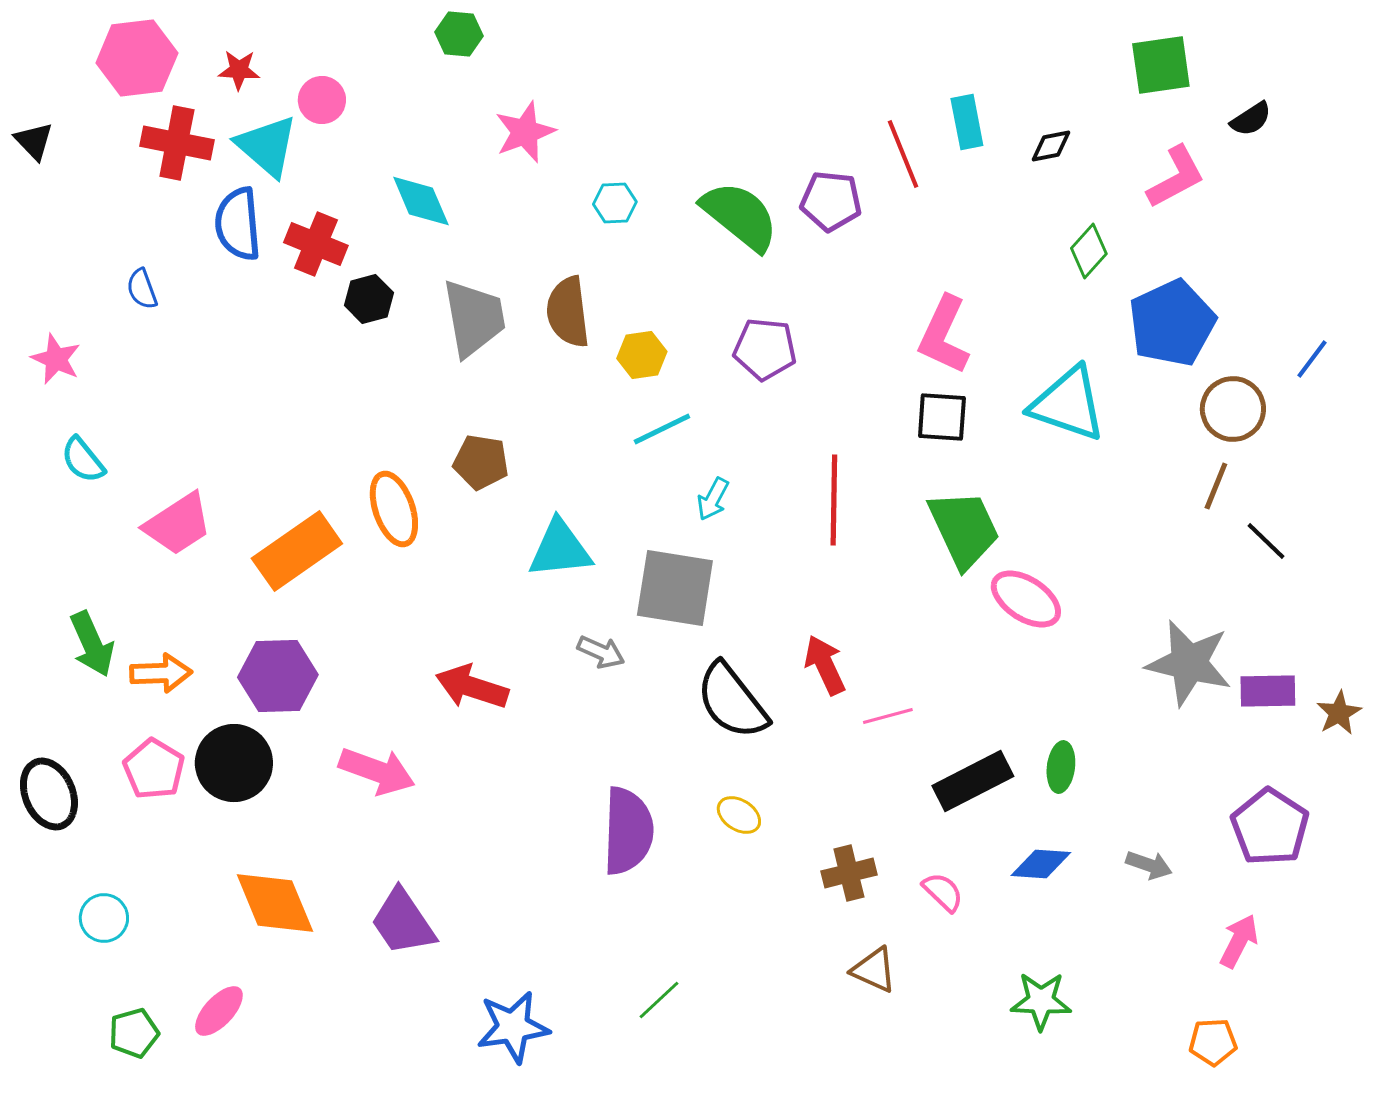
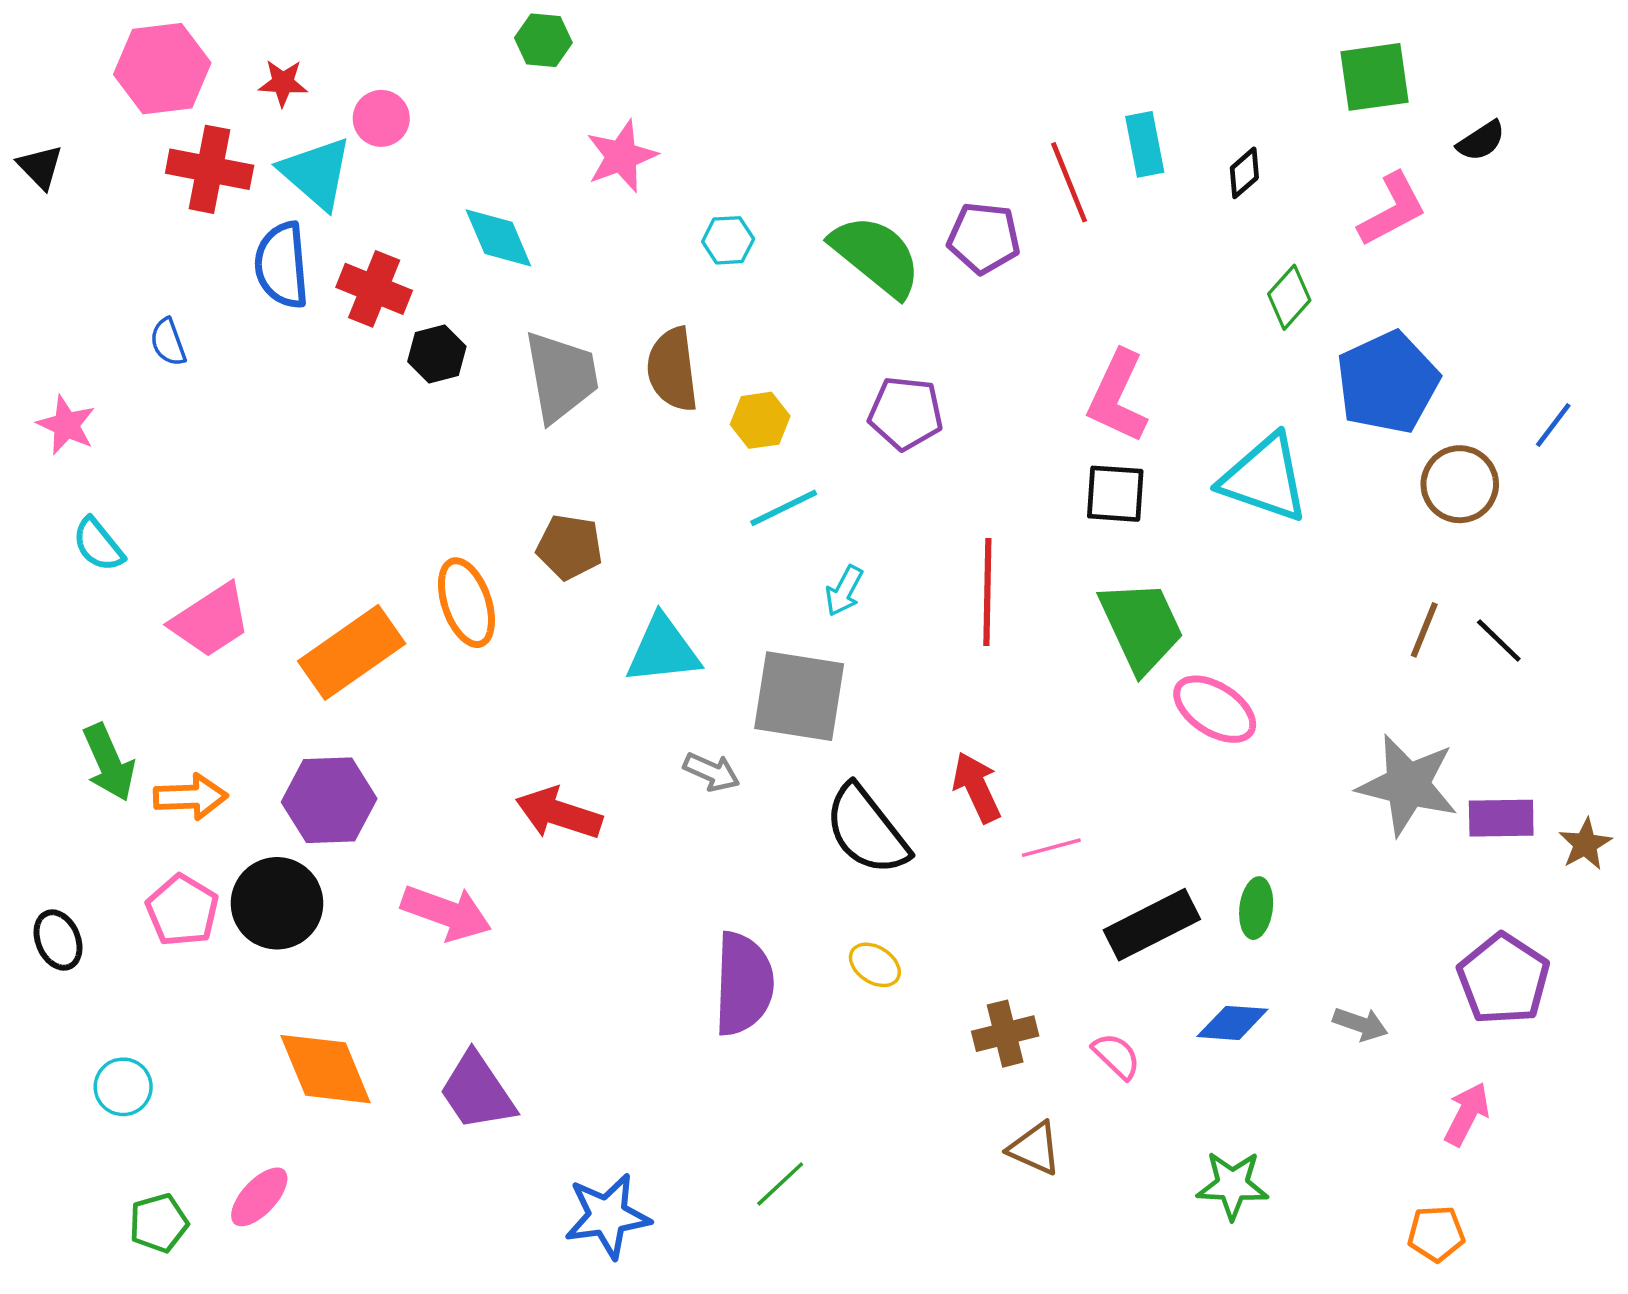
black diamond: (1051, 146) -> (1244, 173), turned -30
brown line: (1216, 486) -> (1424, 630), moved
black ellipse: (49, 794) -> (58, 940), size x0.7

